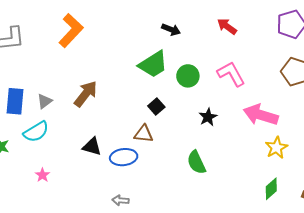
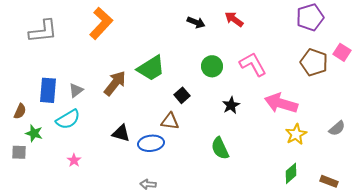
red arrow: (227, 26) -> (234, 19), moved
green trapezoid: (153, 64) -> (151, 68), moved

